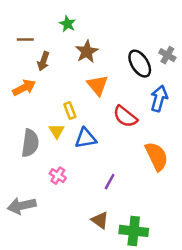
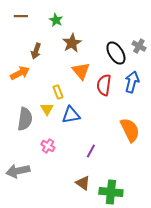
brown line: (25, 39) -> (21, 16), moved
red semicircle: (125, 117) -> (104, 85), moved, turned 60

